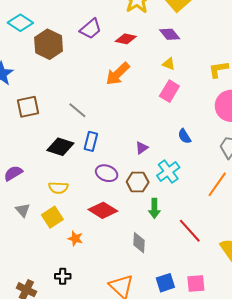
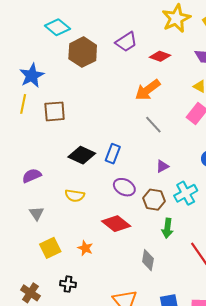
gray line: (77, 110) -> (153, 125), moved
yellow square: (52, 217) -> (50, 248), moved

